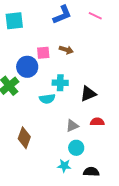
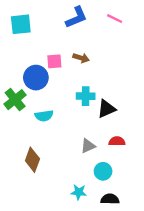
cyan cross: (60, 83) -> (86, 96), moved
cyan semicircle: (47, 99) -> (44, 116), moved
cyan circle: (76, 148) -> (103, 171), moved

